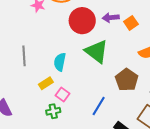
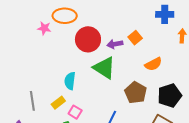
purple arrow: (111, 18) -> (115, 44), moved
gray line: (24, 56) -> (32, 101), moved

